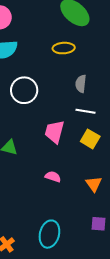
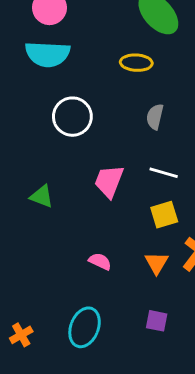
white line: (85, 111) -> (164, 173), moved
yellow square: (90, 139) -> (164, 215), moved, turned 36
pink semicircle: (53, 177) -> (100, 261), moved

